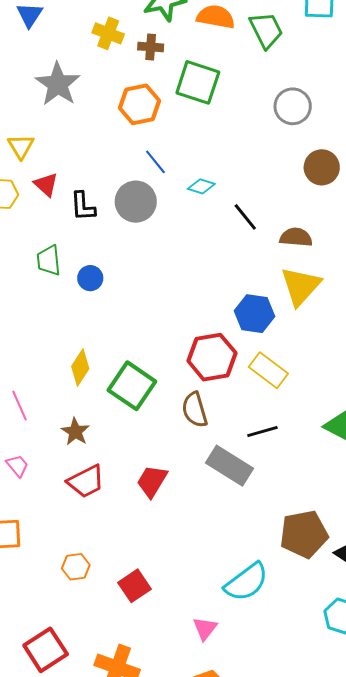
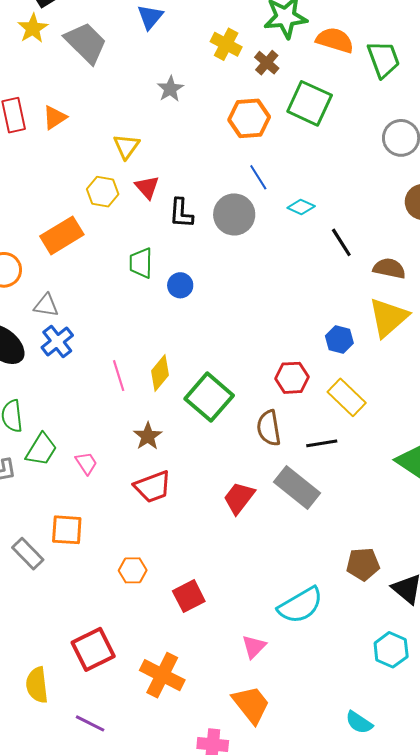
brown cross: (151, 47) -> (267, 63), turned 30
gray star: (58, 84) -> (170, 89), size x0.6
blue hexagon: (255, 314) -> (339, 340), size x0.7
red hexagon: (212, 357) -> (292, 378), size x0.7
pink line: (19, 406) -> (119, 376), moved
black line: (262, 431) -> (322, 443), moved
red trapezoid: (152, 481) -> (239, 498), moved
brown pentagon: (304, 534) -> (363, 564), size x0.7

